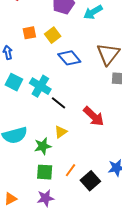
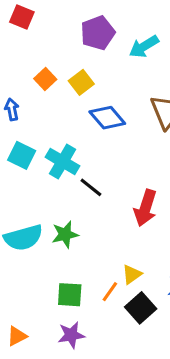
orange square: (29, 33) -> (45, 79), turned -32
red arrow: (94, 116) -> (145, 208), turned 65
yellow triangle: (61, 132) -> (132, 274), moved
green star: (43, 146) -> (65, 234), moved

